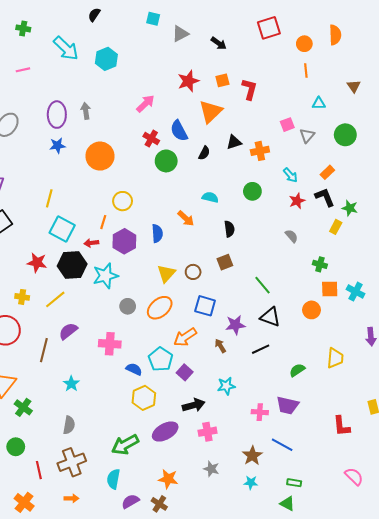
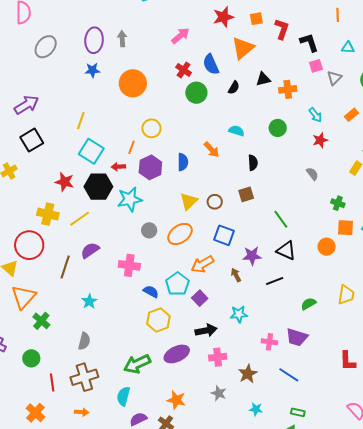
black L-shape: (325, 197) -> (309, 42), moved
yellow cross: (22, 297) -> (48, 214), size x1.5
brown star: (252, 456) -> (248, 374), moved

